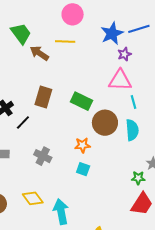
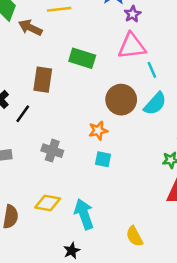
green rectangle: (81, 101) -> (82, 58), moved
cyan semicircle: (132, 130) -> (155, 104), turned 55
yellow diamond: (33, 198) -> (48, 203), turned -35

